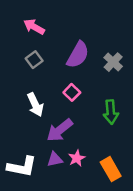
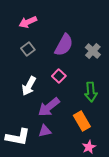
pink arrow: (34, 27) -> (28, 22), turned -54
white arrow: (35, 105) -> (29, 86), turned 54
pink star: (77, 158) -> (89, 147), moved
orange rectangle: (111, 169) -> (82, 121), moved

